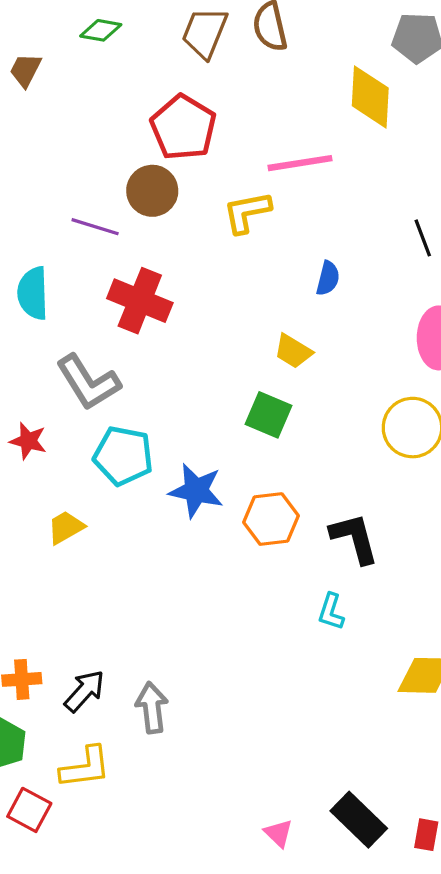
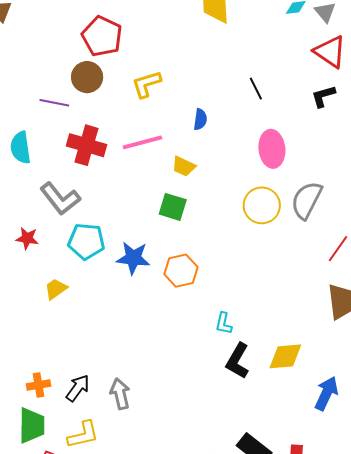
pink line: (300, 163) -> (142, 142), moved
black L-shape: (354, 538) -> (238, 361), moved, turned -129

